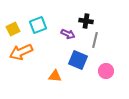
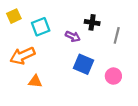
yellow square: (13, 29) -> (14, 16), moved
gray line: (95, 40) -> (117, 35), moved
orange triangle: (55, 76) -> (35, 81), moved

